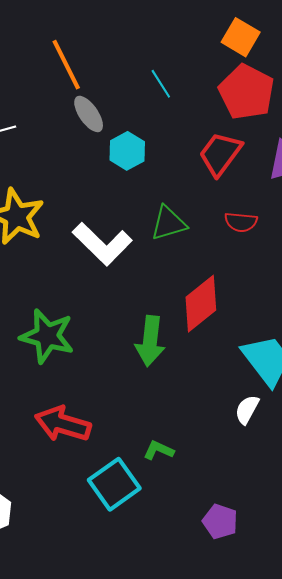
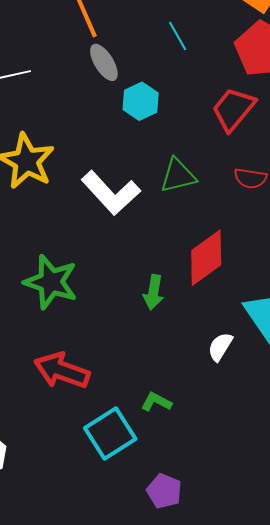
green arrow: (150, 341) -> (153, 292), size x0.7
white semicircle: (247, 410) -> (220, 347), moved
purple pentagon: (220, 521) -> (164, 491), moved

